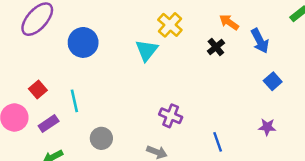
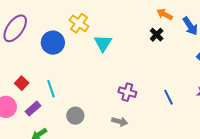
yellow cross: (170, 25) -> (79, 23), moved
blue line: (218, 142) -> (169, 97), moved

